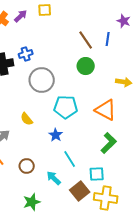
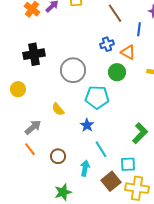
brown line: (86, 40) -> (115, 13), moved
blue cross: (26, 54) -> (107, 44), moved
green circle: (86, 66) -> (117, 72), moved
orange triangle: (106, 110) -> (128, 52), moved, size x0.7
cyan arrow: (54, 178) -> (85, 168), turned 56

